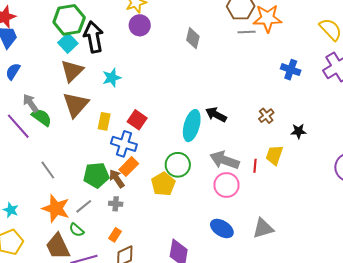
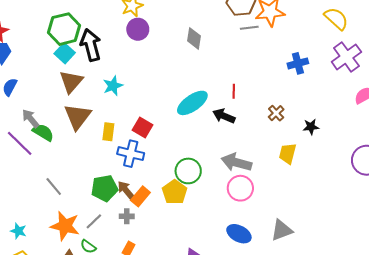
blue cross: (291, 70) -> (298, 63), turned -30
cyan ellipse: (192, 126) -> (192, 103), moved, turned 44
red line: (255, 166) -> (234, 91), moved
orange rectangle: (129, 167) -> (140, 196), moved

